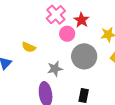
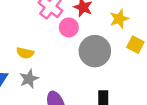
gray star: (55, 69) -> (29, 79), moved

